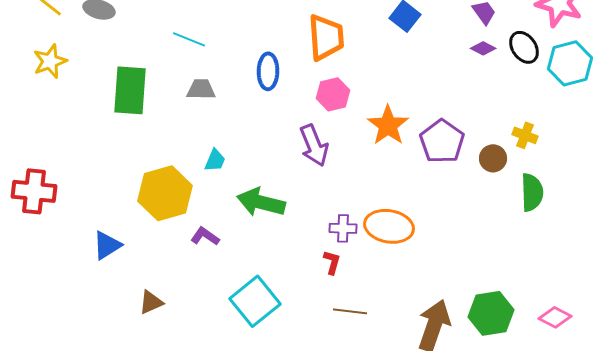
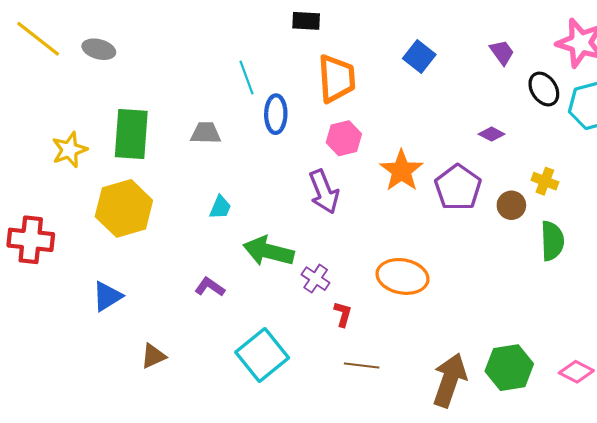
cyan line: (189, 39) -> (246, 77), moved, turned 48
purple diamond: (483, 48) -> (492, 134), moved
yellow star: (50, 61) -> (69, 150), moved
yellow hexagon: (165, 193) -> (124, 208), moved
purple cross: (343, 228) -> (316, 279), moved, turned 32

